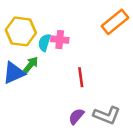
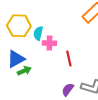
pink cross: (60, 40) -> (49, 43), moved
green arrow: (31, 65) -> (24, 71), moved, turned 32

